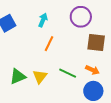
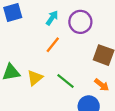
purple circle: (81, 17) -> (80, 22), moved
orange arrow: (92, 70) -> (102, 85), moved

